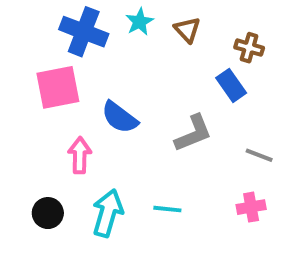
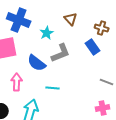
cyan star: (140, 22) -> (47, 33), moved
gray L-shape: (193, 133) -> (61, 53), moved
cyan line: (167, 209) -> (53, 88), moved

